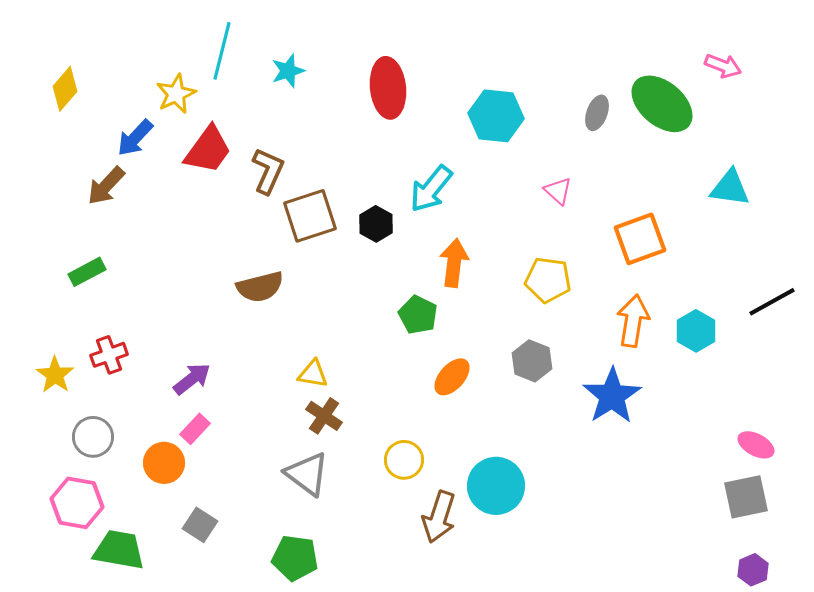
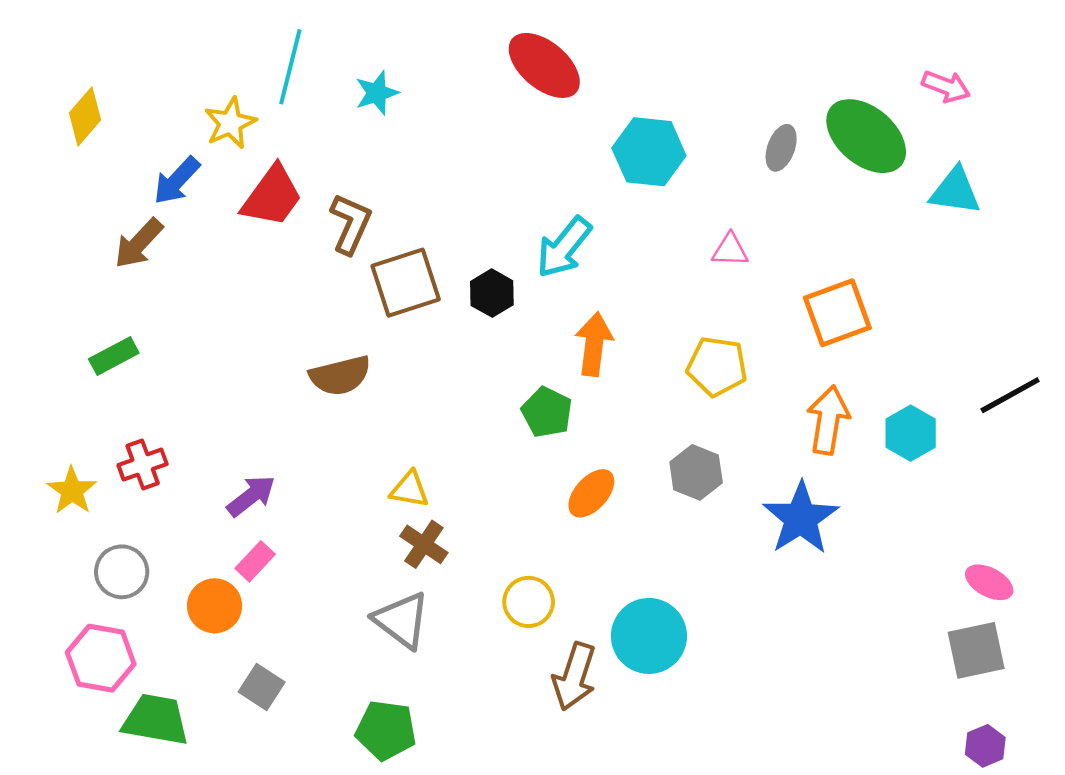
red ellipse: (388, 88) -> (544, 65), moved, turned -44
cyan triangle: (730, 188) -> (955, 191), moved
pink triangle: (558, 191) -> (730, 250), turned -40

